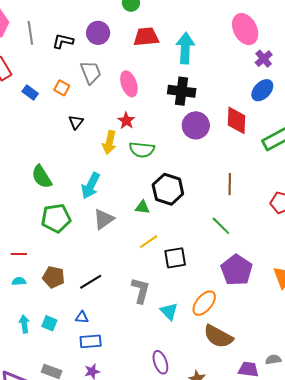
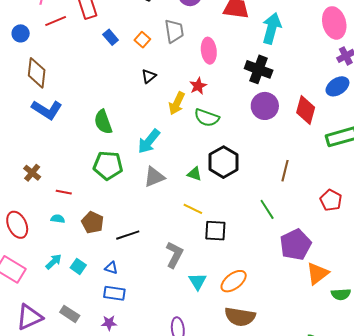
yellow line: (148, 242) -> (193, 209), turned 48
purple pentagon: (237, 270) -> (295, 245), moved
cyan arrow: (24, 324) -> (54, 262), turned 42
brown semicircle: (218, 336) -> (240, 317), turned -32

